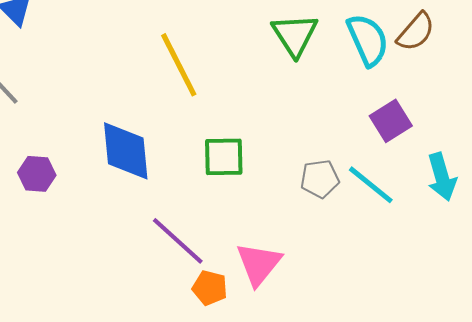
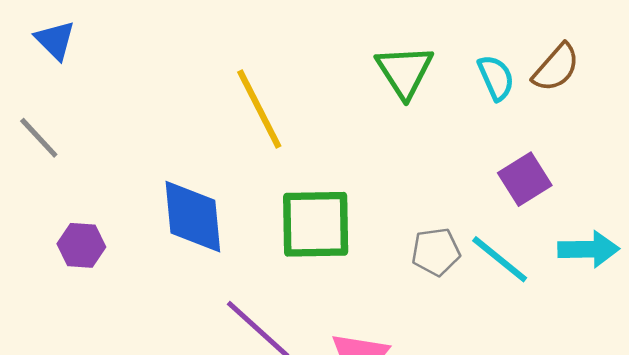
cyan semicircle: (368, 40) -> (496, 78), size x0.7
green square: (224, 157) -> (316, 224), size x1.4
cyan arrow: (442, 177) -> (589, 249), turned -75

